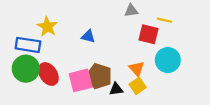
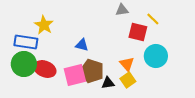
yellow line: (165, 20) -> (153, 19), turned 32
blue triangle: (88, 36) -> (82, 45), moved
red ellipse: (48, 74) -> (45, 69), turned -35

